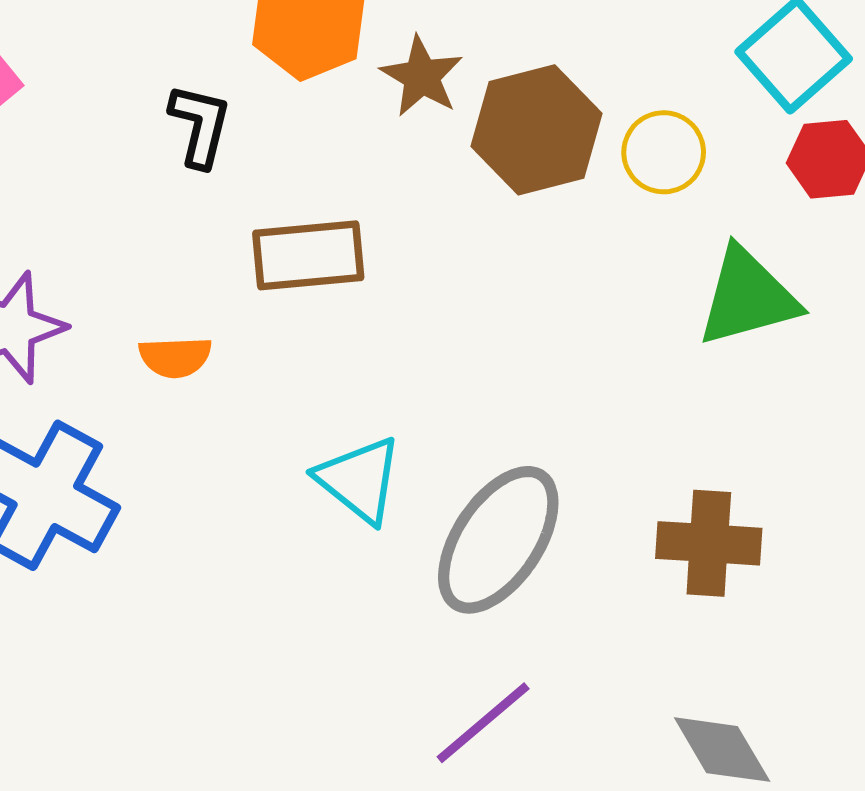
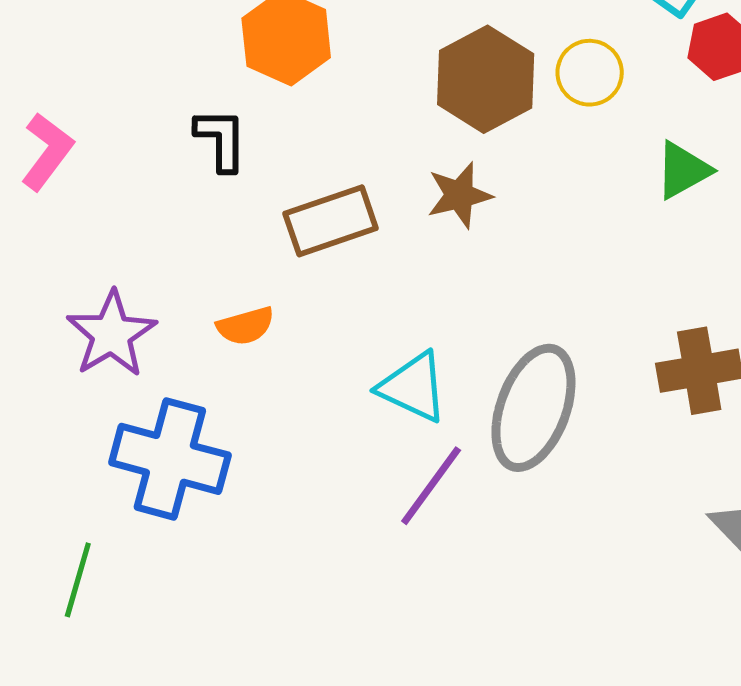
brown star: (422, 76) -> (459, 195), moved, turned -30
green triangle: (748, 297) -> (683, 170), size x0.7
purple line: (483, 723) -> (431, 486), moved

